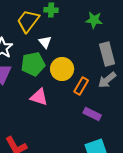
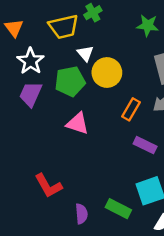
green cross: (51, 10) -> (93, 13), turned -32
yellow trapezoid: (28, 21) -> (64, 27), turned -140
yellow circle: (62, 69) -> (107, 73), moved

